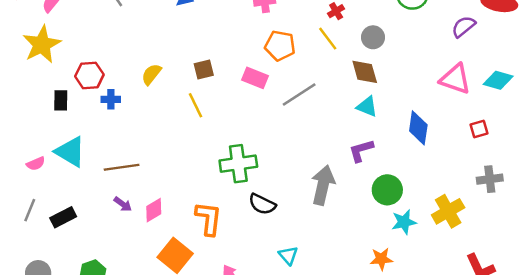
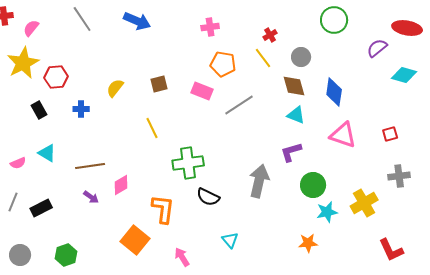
red hexagon: (89, 75) -> (56, 77), moved
pink triangle: (455, 79) -> (343, 135), moved
cyan diamond: (498, 80) -> (404, 75), moved
black rectangle: (61, 100) -> (39, 110), turned -30
yellow line: (195, 105) -> (152, 128), moved
blue diamond: (418, 128) -> (334, 92), moved
cyan triangle: (70, 152) -> (47, 153), size x0.7
pink diamond: (154, 210) -> (121, 185), moved

